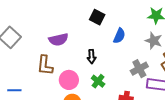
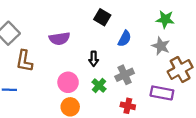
brown L-shape: (45, 65) -> (24, 61), moved
gray cross: (139, 69) -> (125, 75), moved

